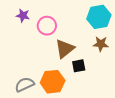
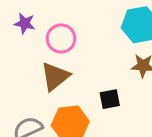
brown triangle: (65, 49) -> (55, 76), moved

